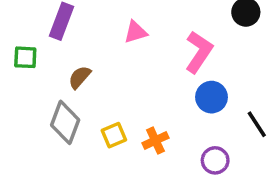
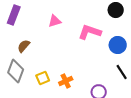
pink L-shape: (199, 52) -> (90, 32), turned -105
blue circle: (211, 97) -> (118, 45), moved

